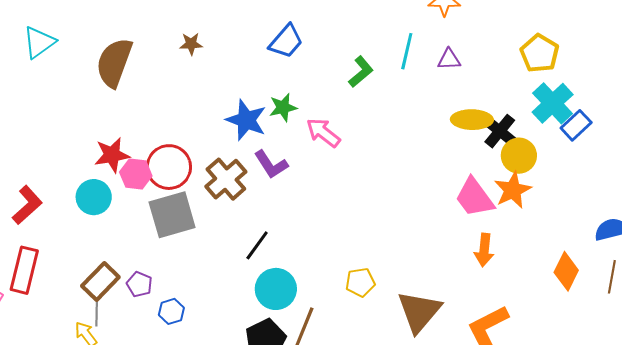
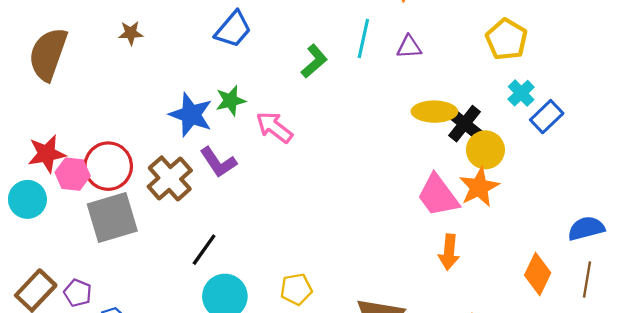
cyan cross: (553, 103) -> (521, 93), size x0.6
yellow pentagon: (360, 282) -> (296, 289), moved

